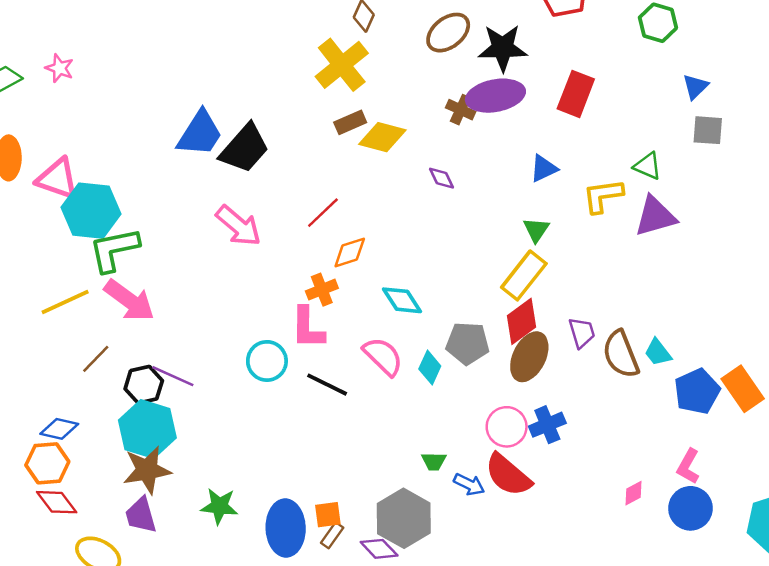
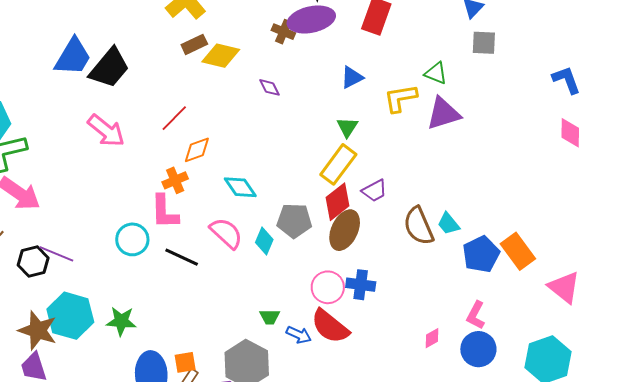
purple trapezoid: (582, 333) -> (374, 191), moved, turned 80
blue cross: (547, 425) -> (361, 285), turned 32
cyan hexagon: (147, 429) -> (70, 316), moved
brown star: (147, 470) -> (38, 330), turned 30
green star: (219, 506) -> (121, 321), moved

